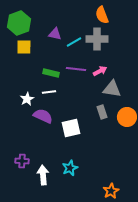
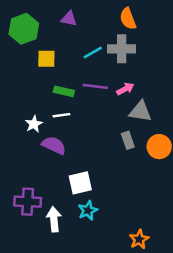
purple triangle: (55, 34) -> (69, 19), moved
yellow square: (24, 47) -> (46, 59), moved
white square: (71, 128) -> (80, 183), moved
purple cross: (22, 161) -> (28, 202), size x1.5

